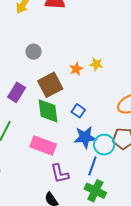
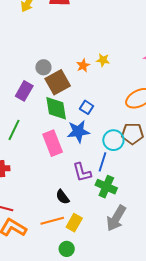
gray circle: (33, 52) -> (43, 67), moved
blue star: (85, 137) -> (78, 131), moved
pink rectangle: (43, 145) -> (53, 143), turned 50
purple L-shape: (60, 174) -> (82, 172), moved

